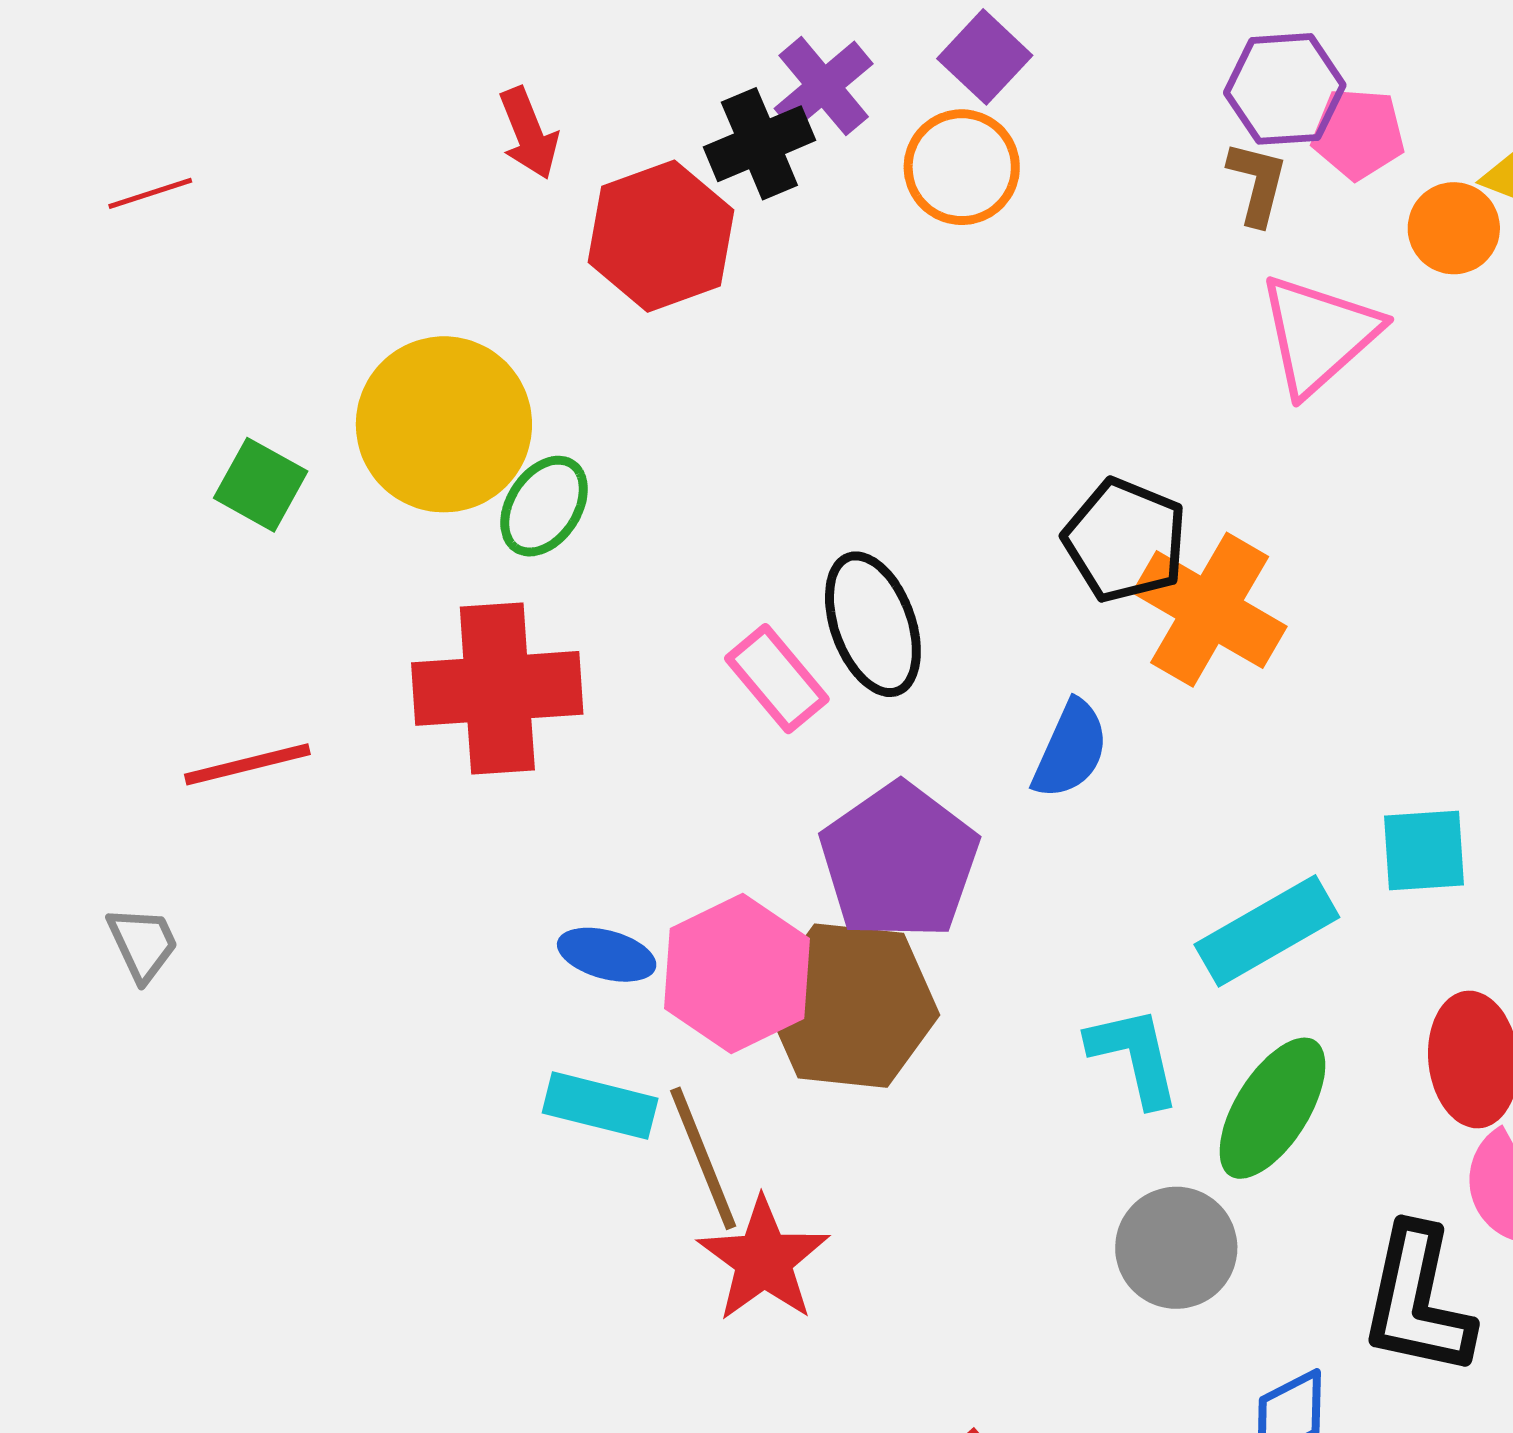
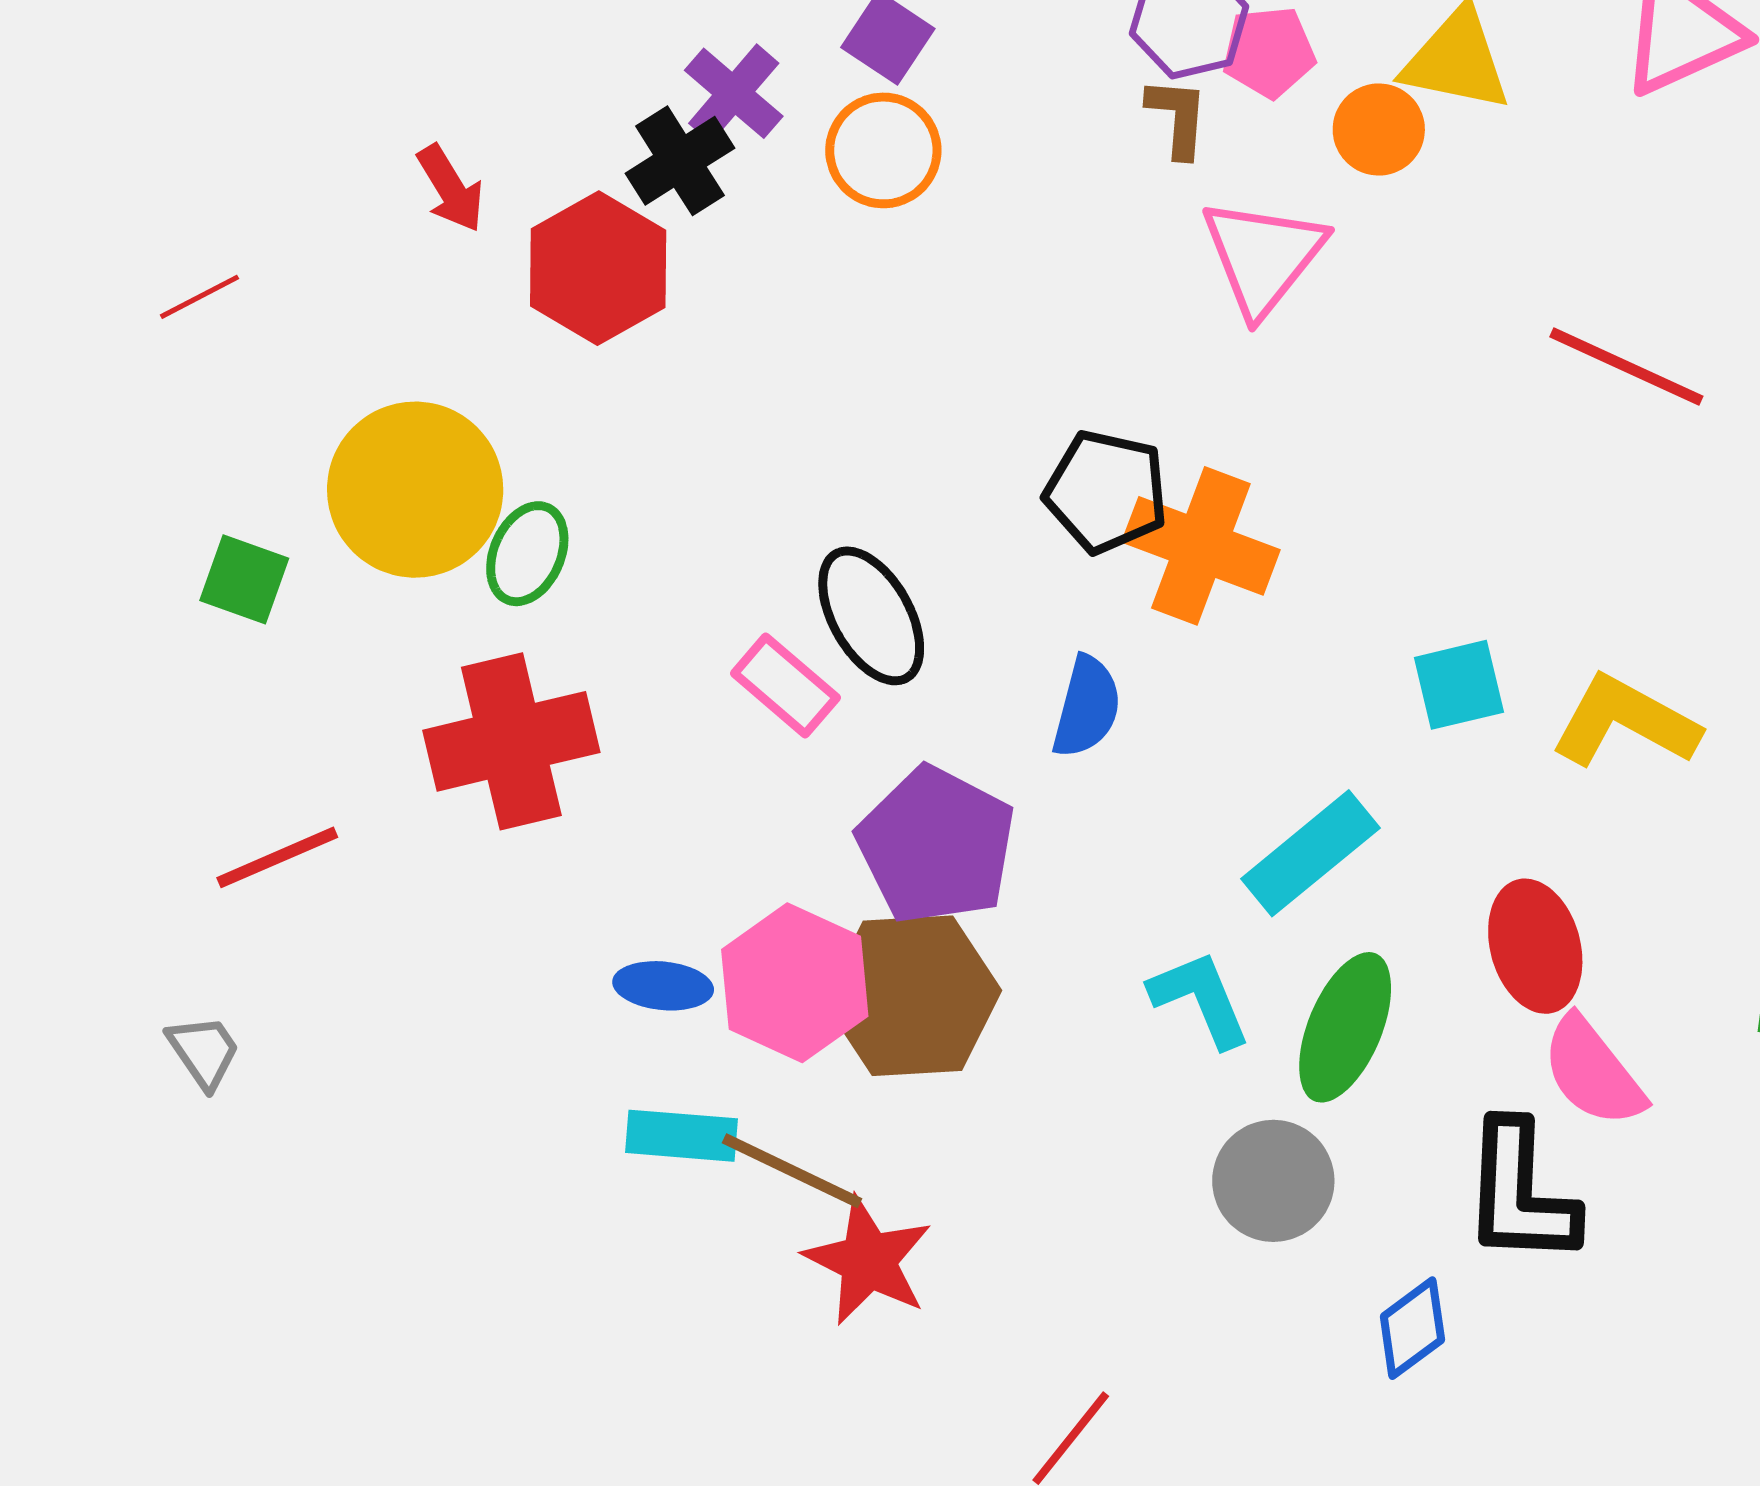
red line: (150, 193) -> (199, 297), moved
cyan square: (1424, 851) -> (1459, 685), moved
brown line: (703, 1158) -> (792, 1171), turned -33

